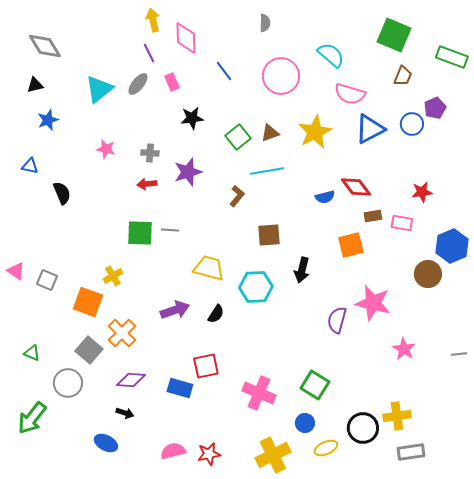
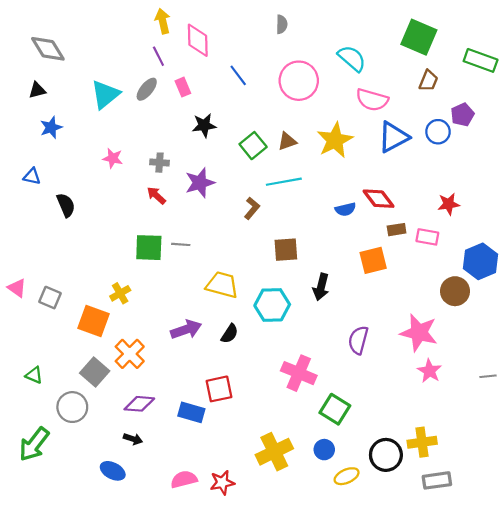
red arrow: (147, 184) -> (156, 195), turned 48
pink star: (373, 303) -> (419, 333), moved
pink cross: (259, 393) -> (299, 373), moved
yellow cross: (273, 455) -> (274, 452), moved

